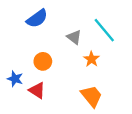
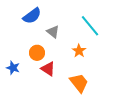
gray triangle: (74, 37) -> (53, 32), moved
red triangle: (37, 90) -> (48, 69), moved

